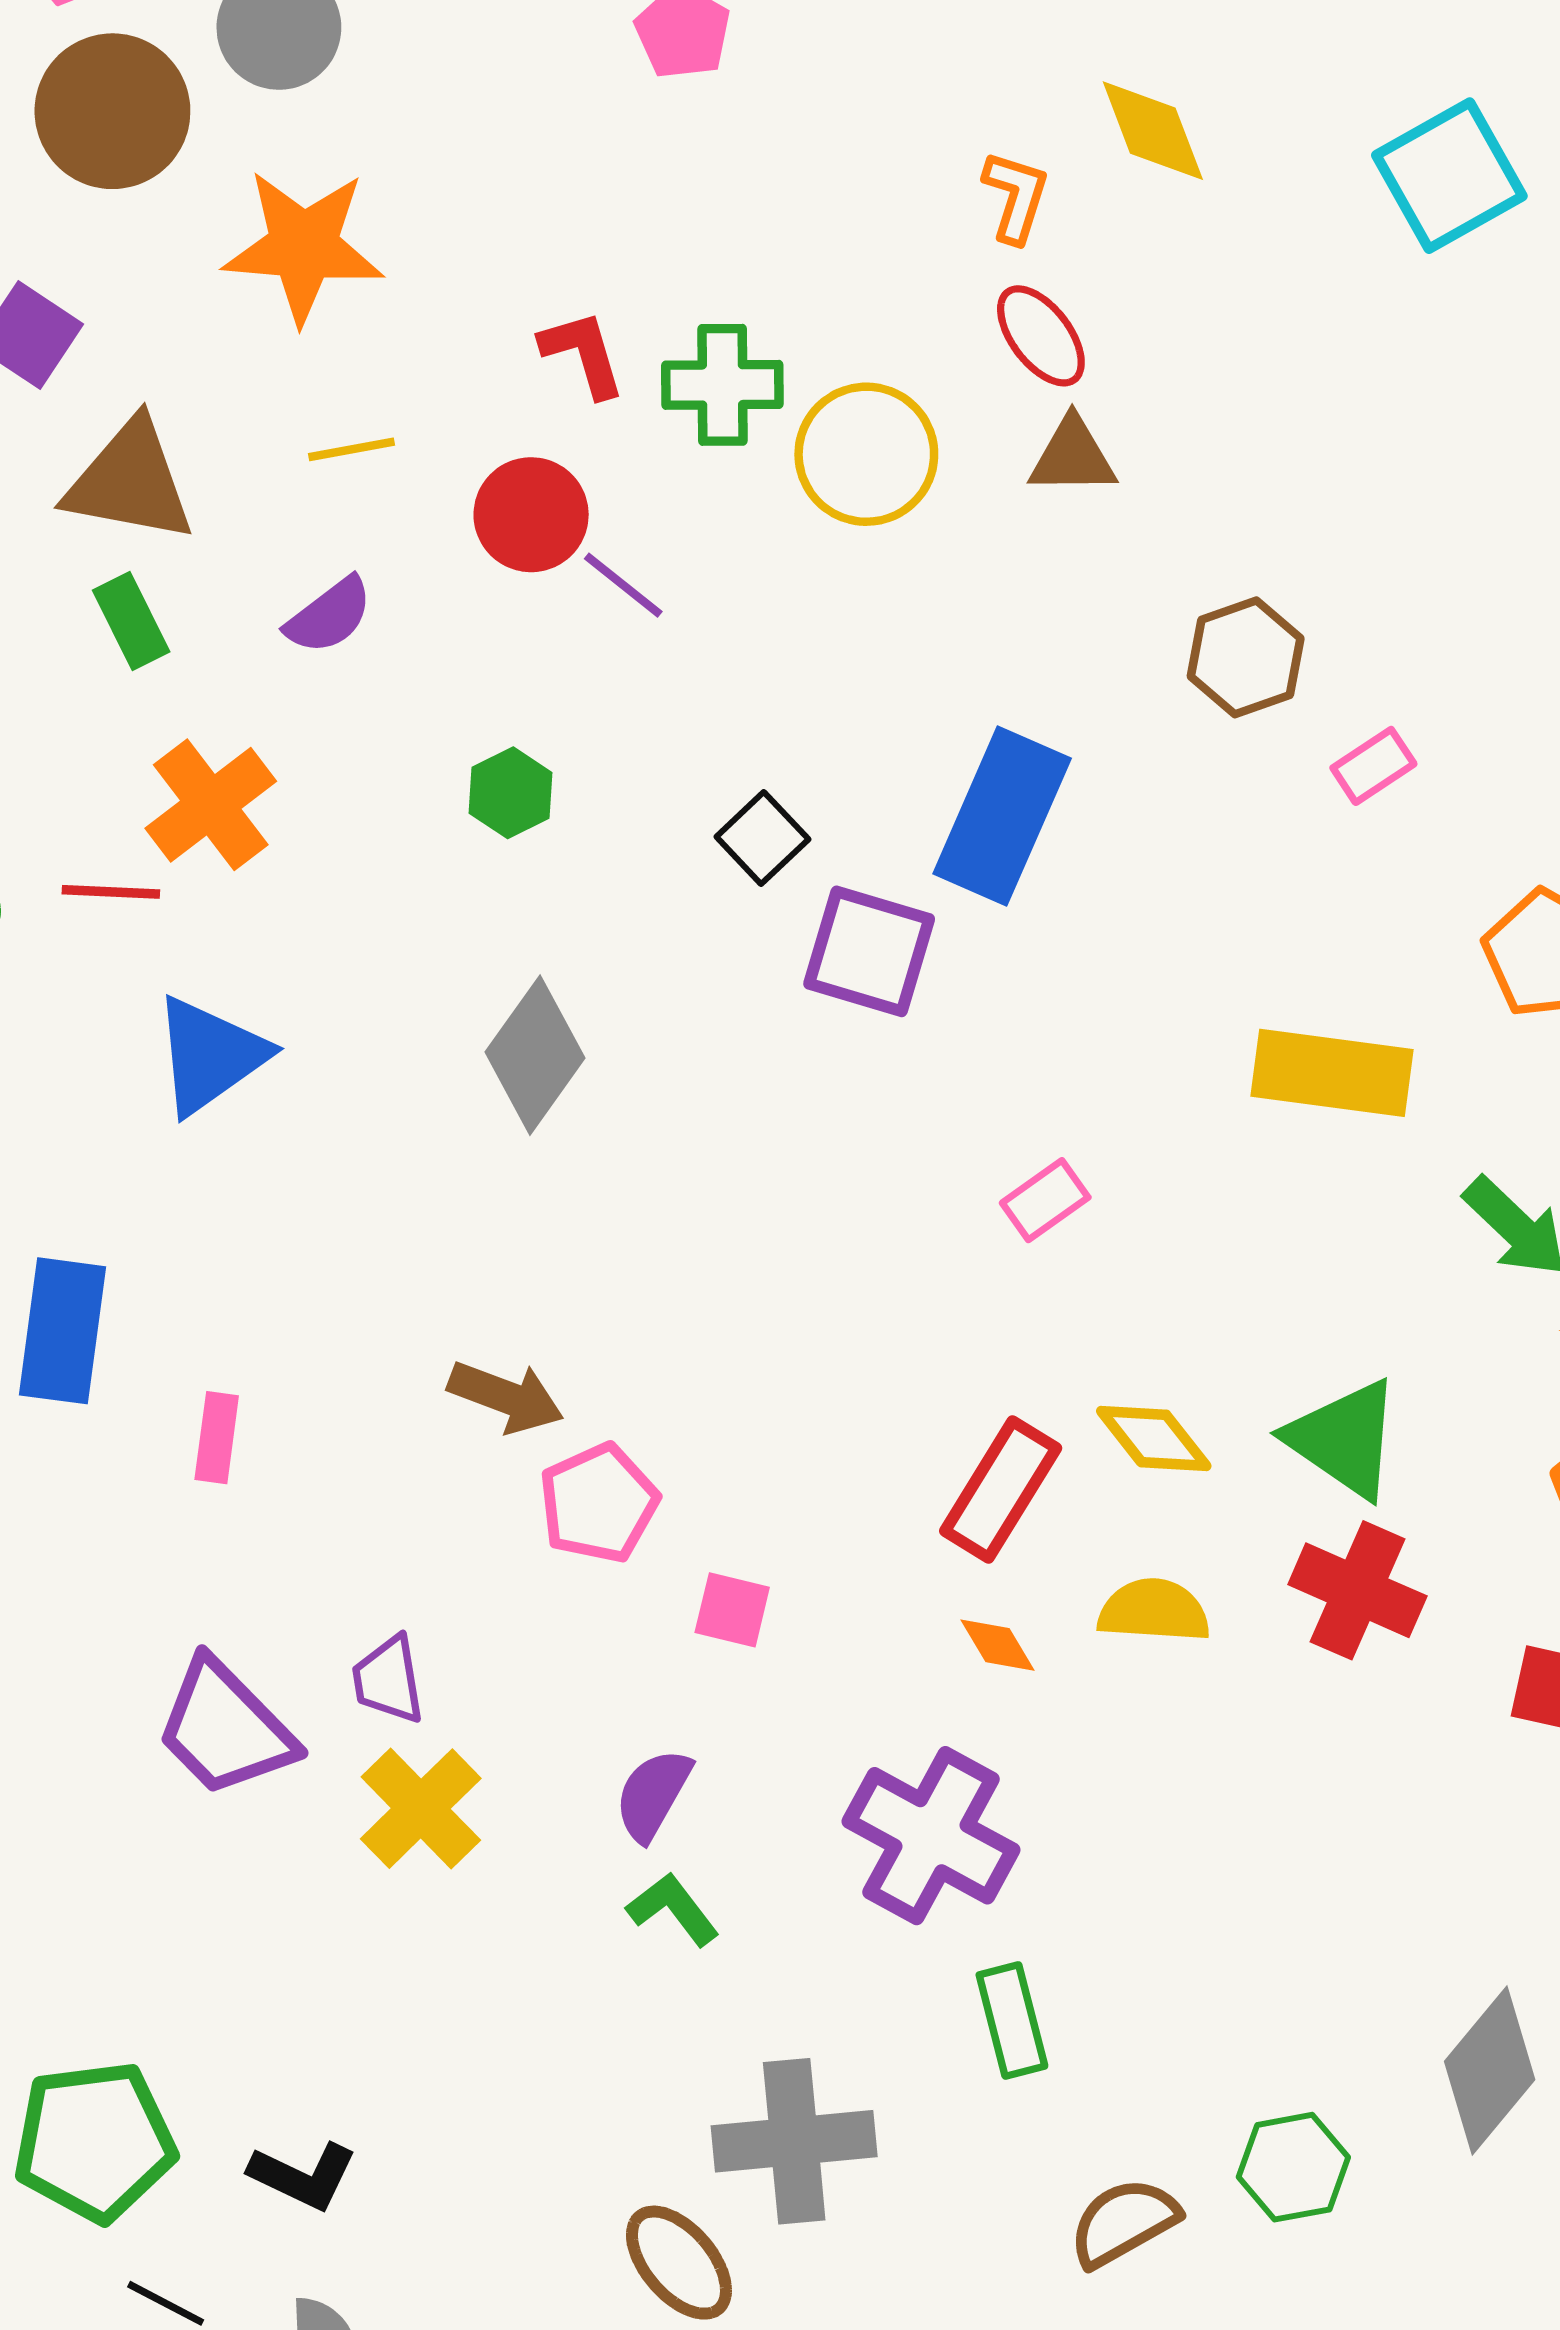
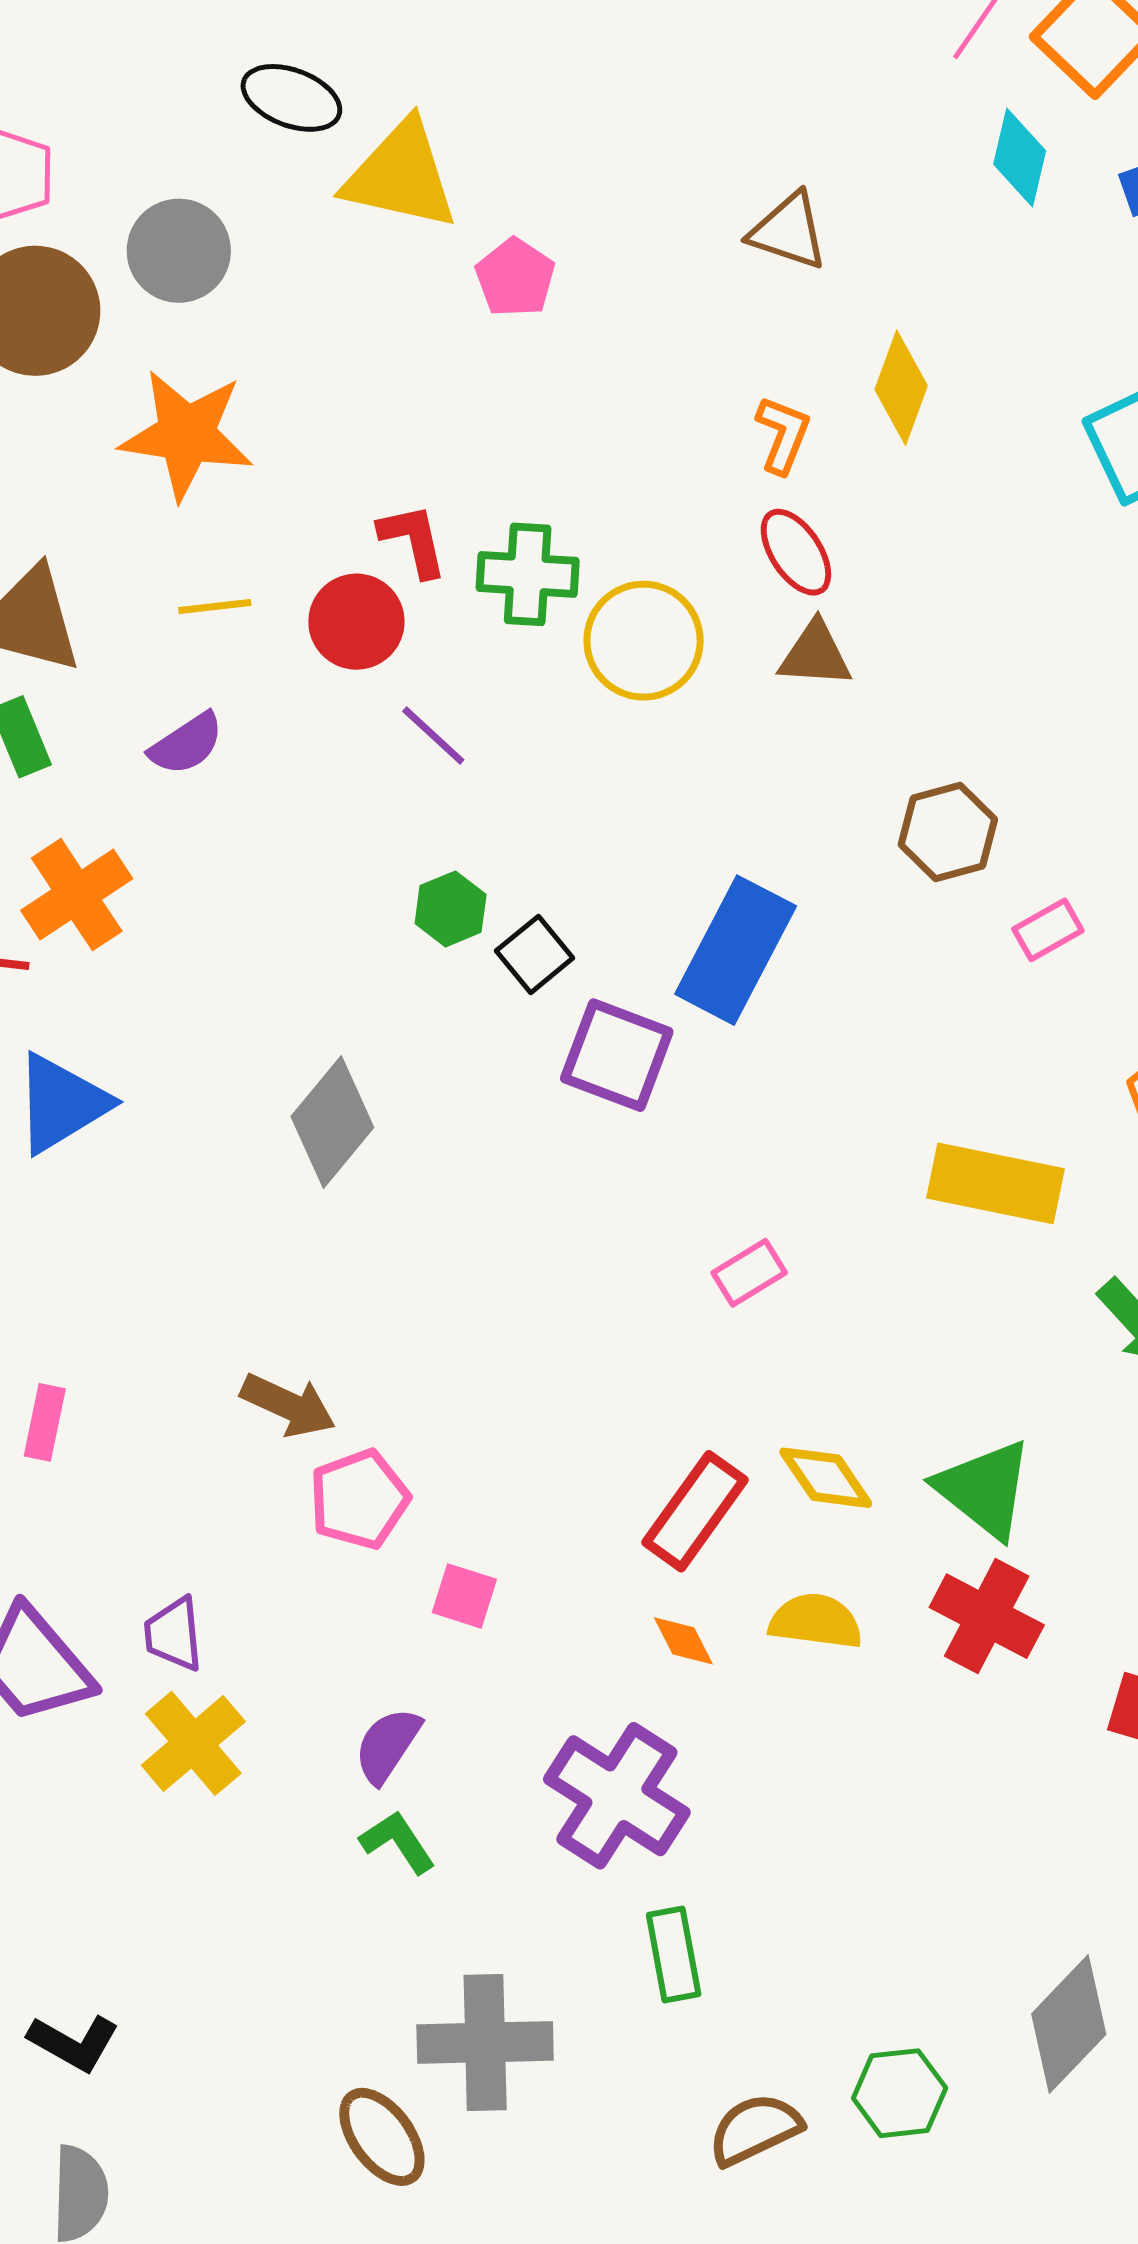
yellow diamond: (1153, 131) -> (901, 388), turned 37
red circle: (531, 515) -> (356, 622), moved
green hexagon: (510, 793) -> (451, 909), moved

